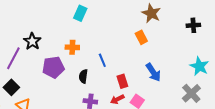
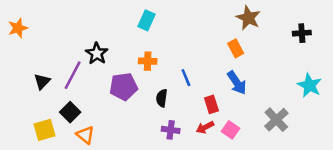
cyan rectangle: (80, 13) -> (146, 20), moved
blue arrow: (153, 72) -> (237, 83), moved
gray cross: (191, 93) -> (276, 120), moved

